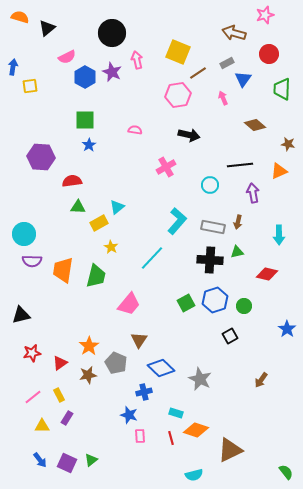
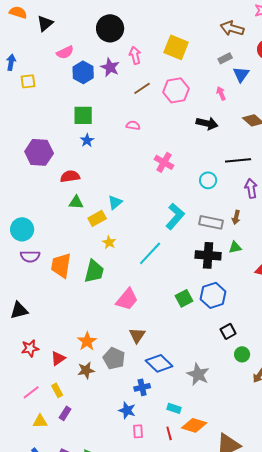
brown line: (198, 73) -> (142, 88), moved
black arrow: (189, 135) -> (207, 123), moved
pink cross: (166, 167) -> (164, 162), turned -30
green circle: (244, 306) -> (242, 354), moved

